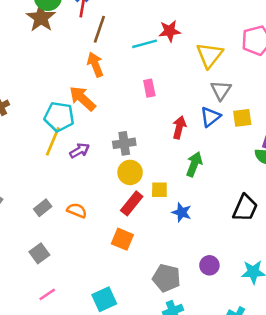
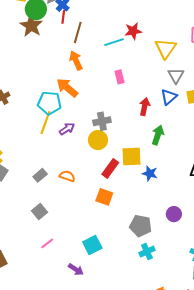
yellow circle: (130, 172) -> (98, 140), moved
yellow square: (159, 190) -> (131, 156), size x1.5

